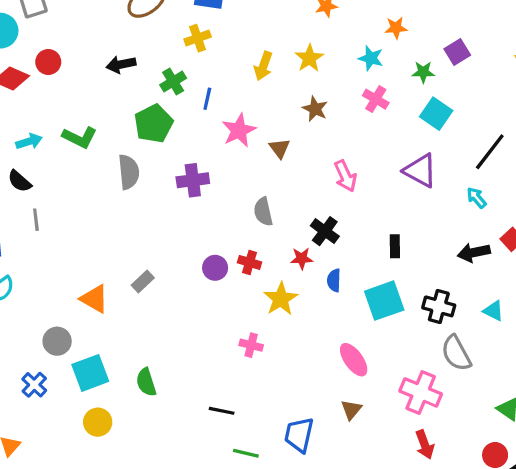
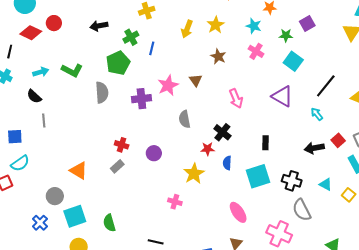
pink star: (239, 130) -> (168, 85), moved
red cross: (250, 262) -> (122, 145), moved
gray rectangle: (143, 282) -> (117, 166), moved

